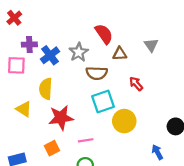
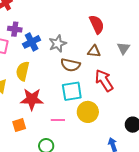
red semicircle: (104, 34) -> (97, 24), moved
red arrow: (136, 84) -> (104, 80), size x1.6
pink line: (86, 140) -> (58, 120), moved

